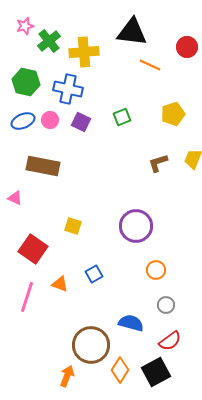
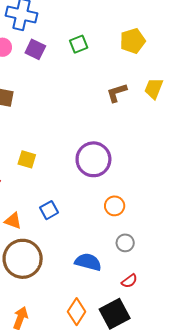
red semicircle: (170, 341) -> (129, 281), size x0.7
brown circle: (91, 345) -> (23, 259), moved

